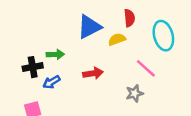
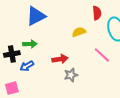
red semicircle: (129, 18) -> (97, 13), moved
blue triangle: (89, 27) -> (36, 16), moved
gray star: (134, 93) -> (71, 75), moved

